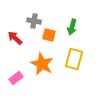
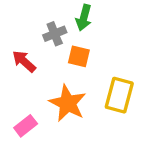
gray cross: (34, 21) -> (55, 34), turned -32
green arrow: (72, 27) -> (84, 18), moved

